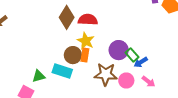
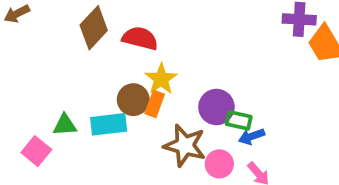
brown diamond: (67, 17) -> (94, 28), moved
red semicircle: (88, 20) -> (140, 38), moved
green rectangle: (132, 55) -> (239, 120), turned -48
cyan rectangle: (62, 71) -> (109, 124), turned -36

